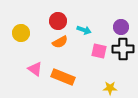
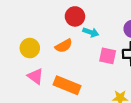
red circle: (58, 21) -> (75, 16), moved
yellow circle: (21, 33) -> (30, 48), moved

